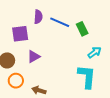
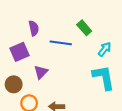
blue line: (60, 22) -> (61, 43), moved

